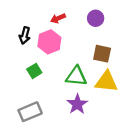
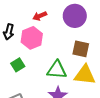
purple circle: (96, 18) -> (75, 16), size x1.5

